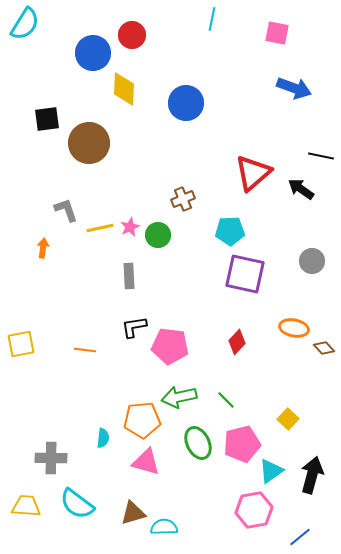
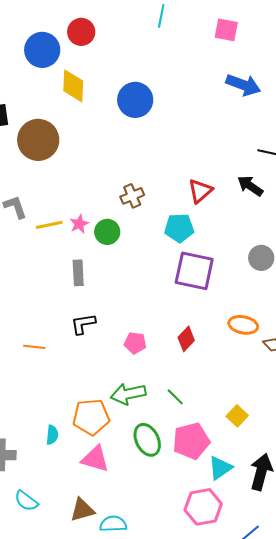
red triangle: (253, 173) -> (200, 191), moved, size x0.7
pink pentagon: (170, 346) -> (135, 343), moved, size x0.6
cyan semicircle: (77, 504) -> (26, 501), size x0.7

